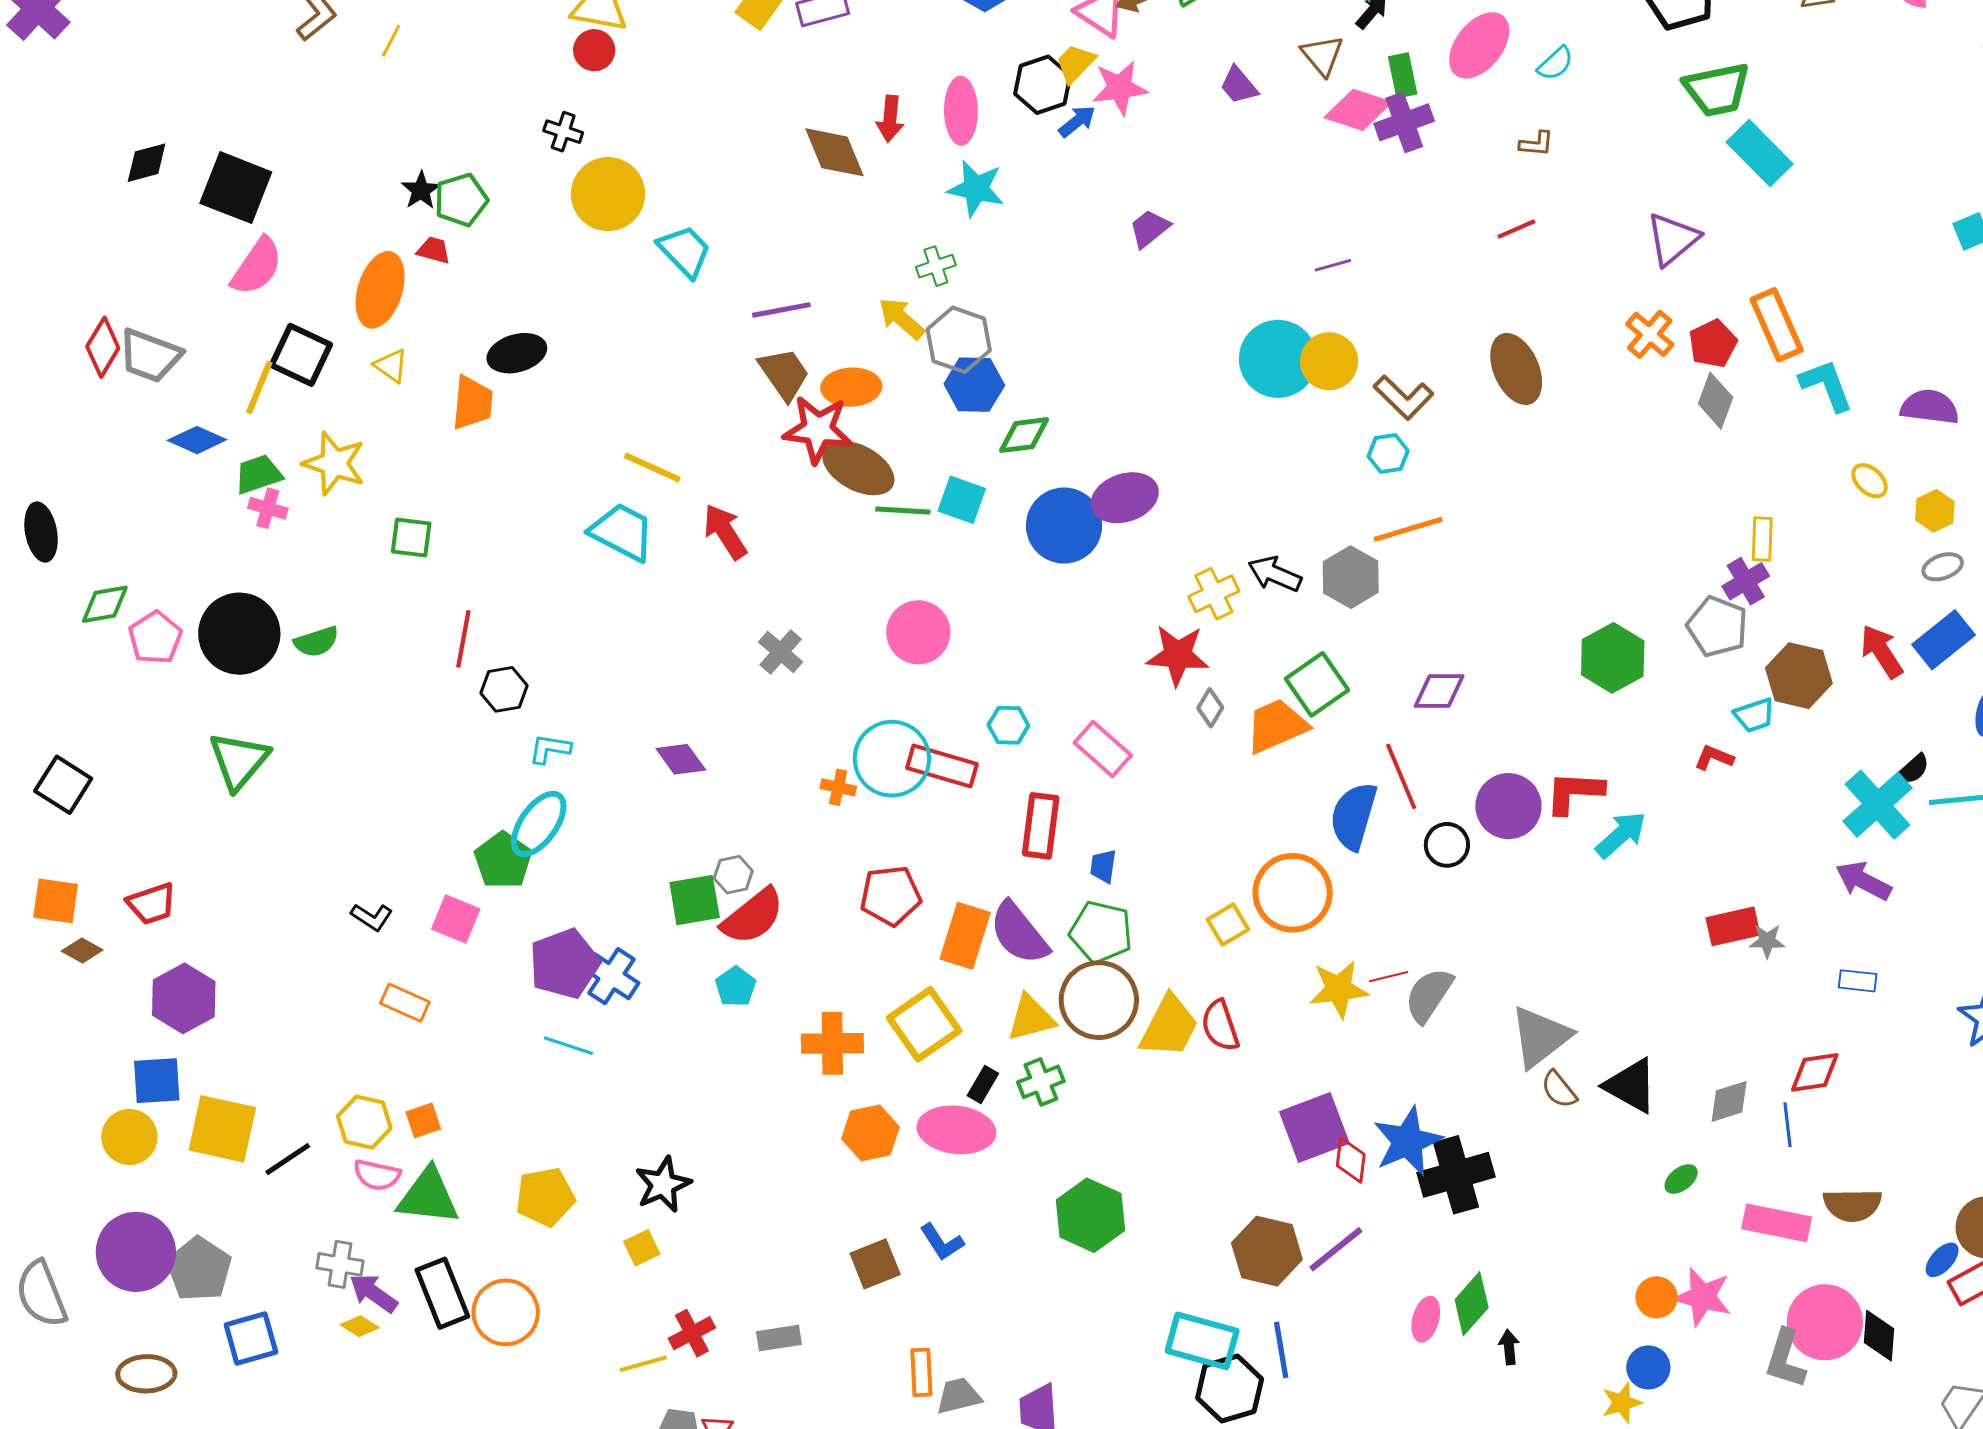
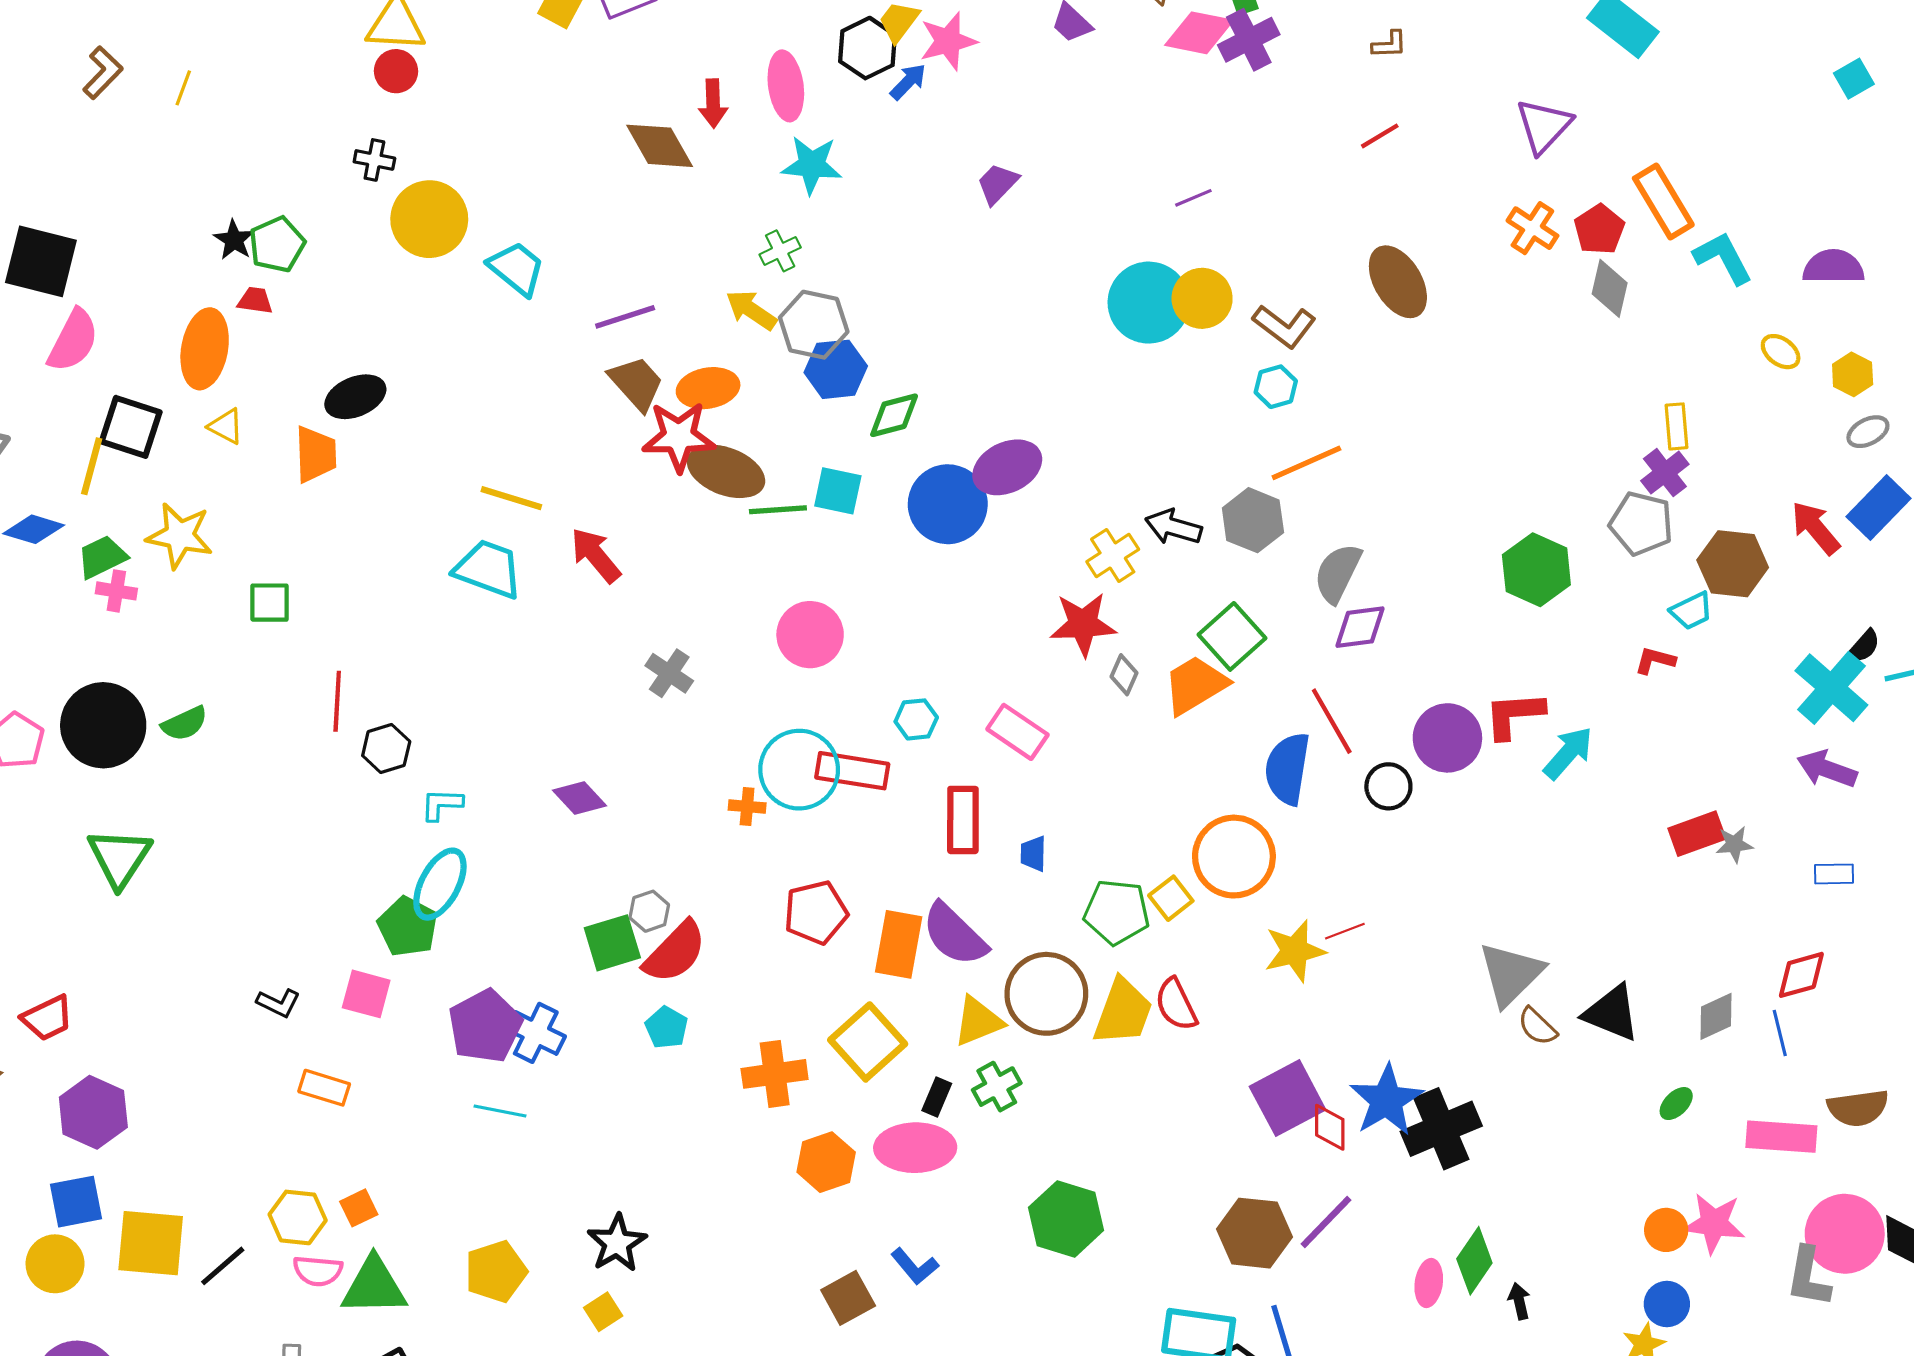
green pentagon: (1101, 932) -> (1117, 912), moved
gray semicircle: (1429, 995) -> (1338, 573), moved

